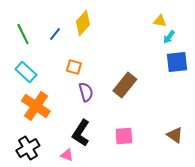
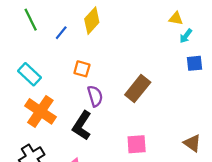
green line: (23, 34) -> (31, 20), moved
blue square: (177, 62) -> (195, 63), size x0.7
black L-shape: (81, 133) -> (82, 126), moved

